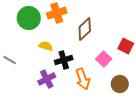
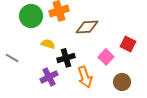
brown diamond: (85, 29) -> (87, 27), turned 40

